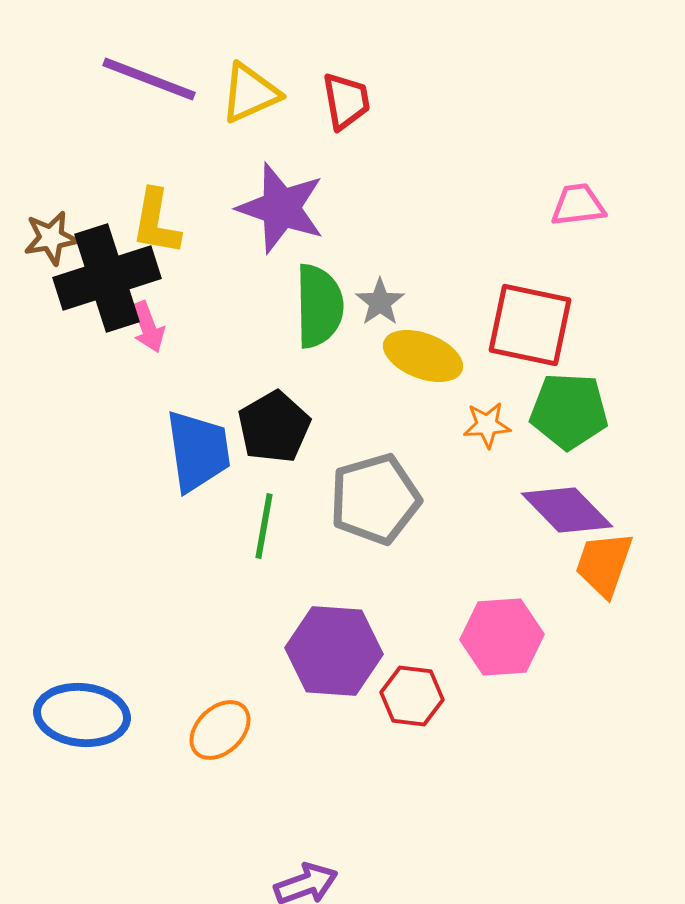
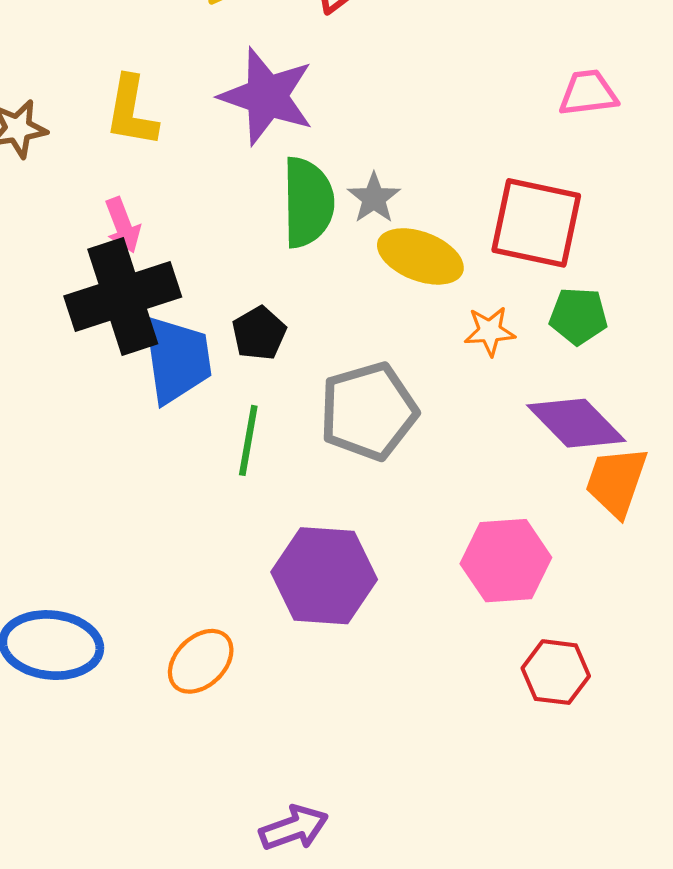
black cross: (107, 278) -> (123, 297), moved
green pentagon: (569, 411) -> (578, 316), size x0.7
black pentagon: (274, 427) -> (259, 333), size x0.7
red hexagon: (412, 696) -> (556, 672), moved

